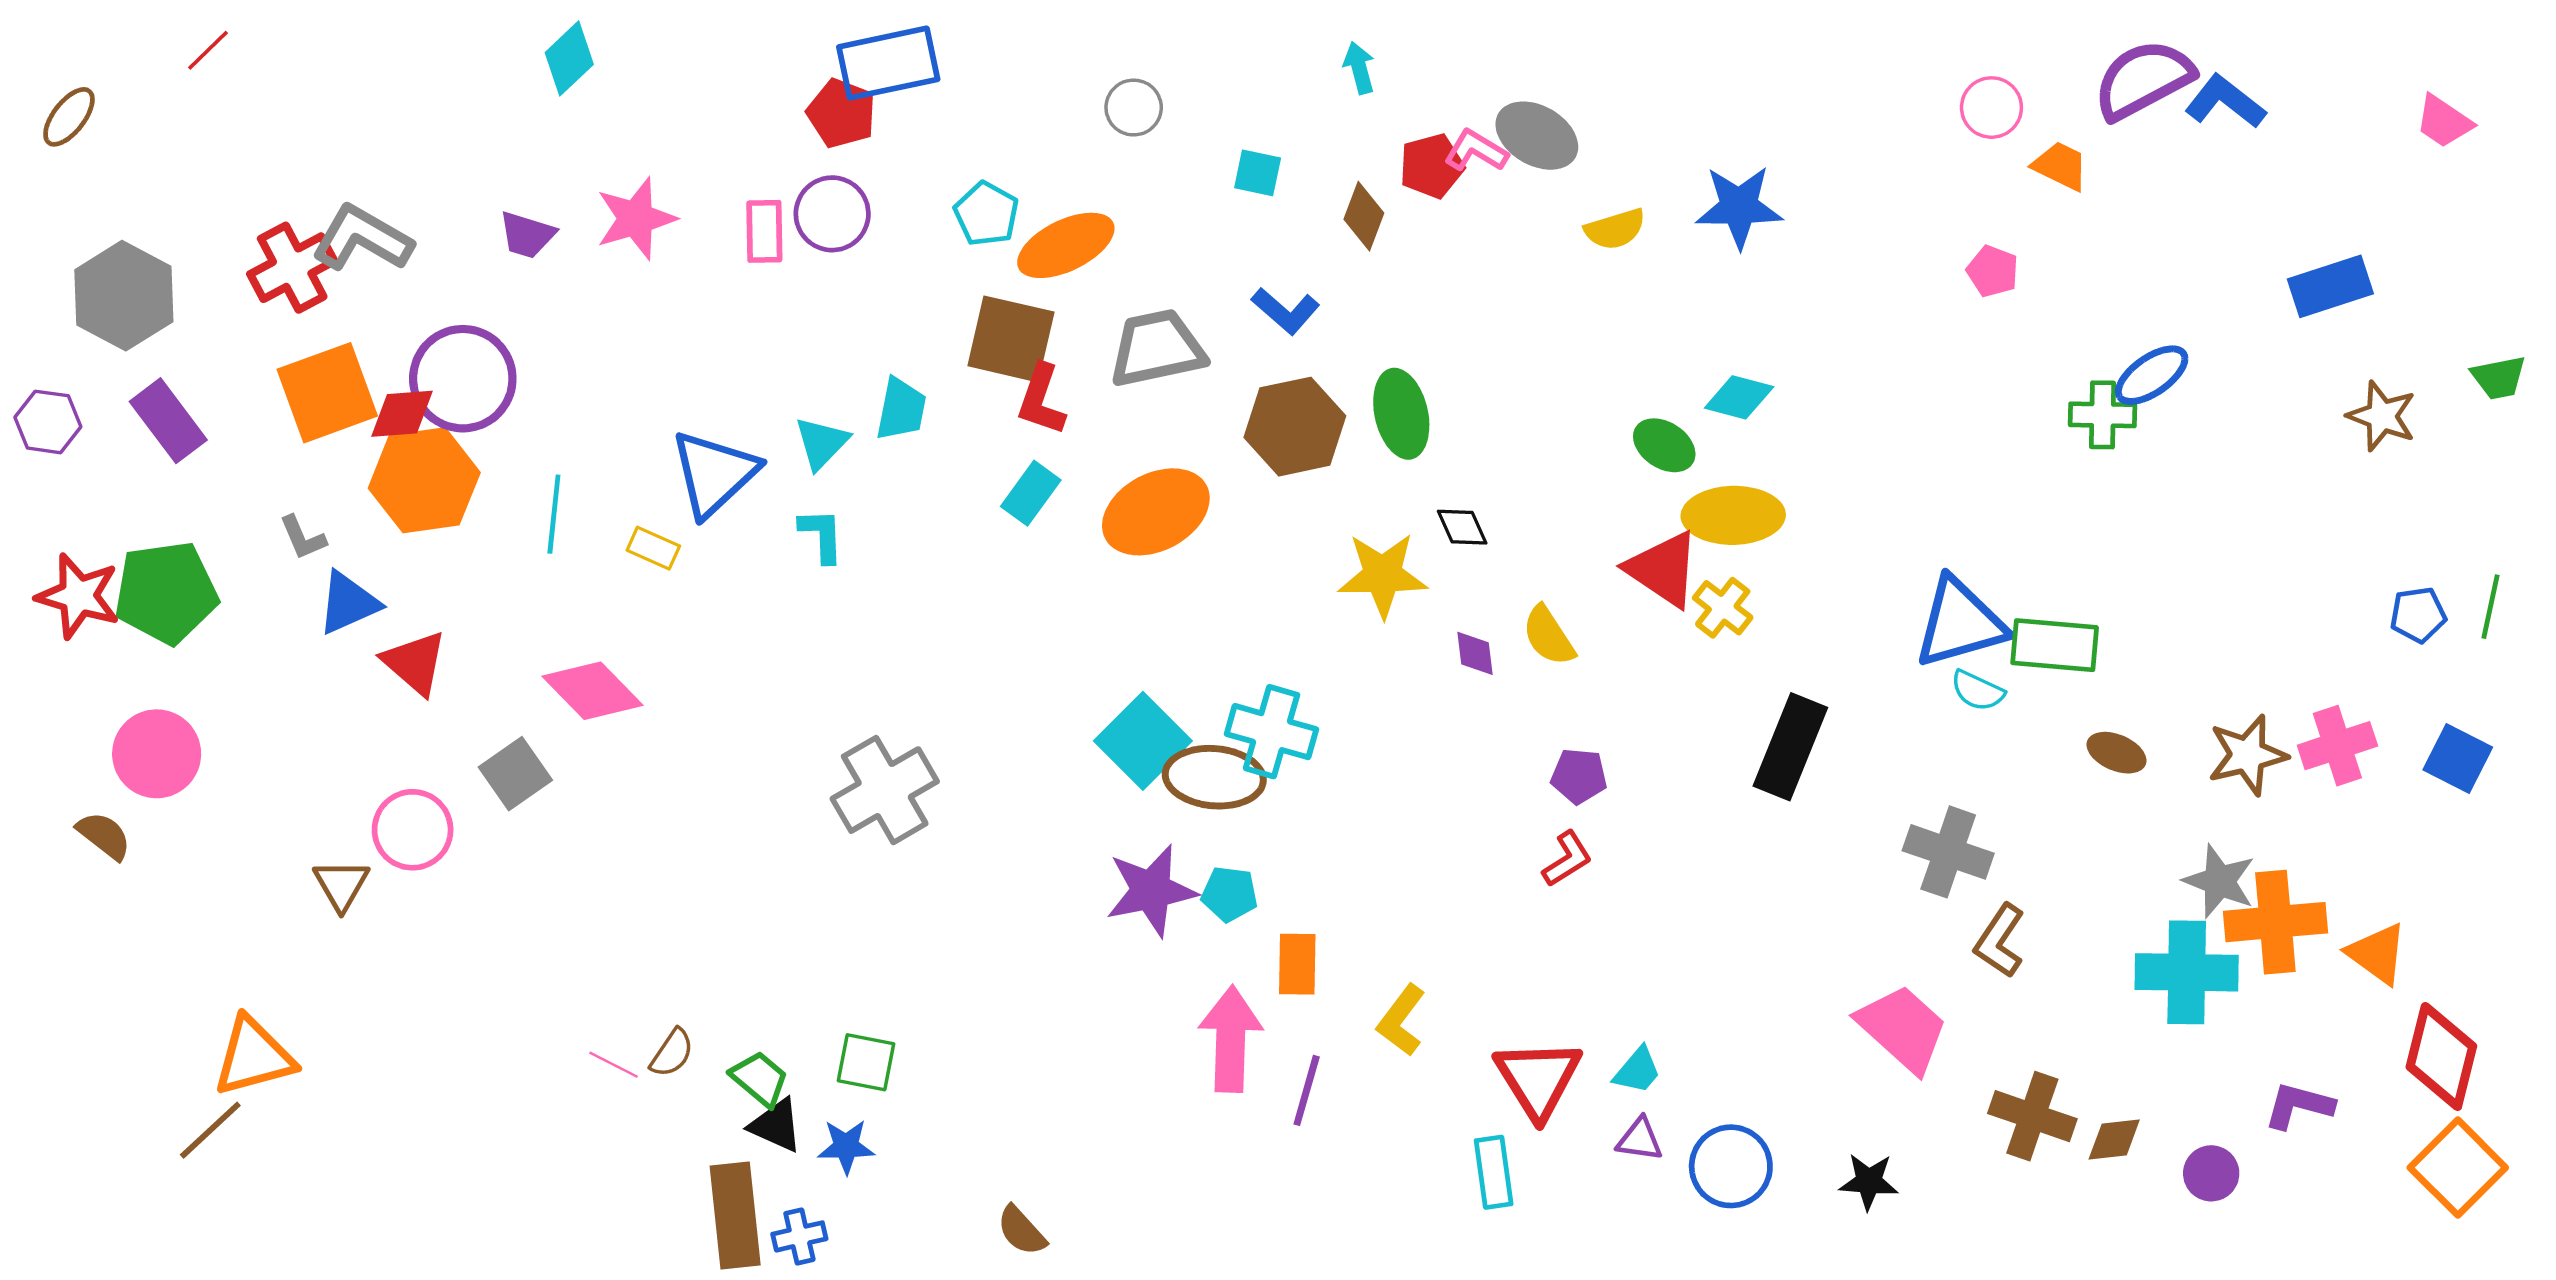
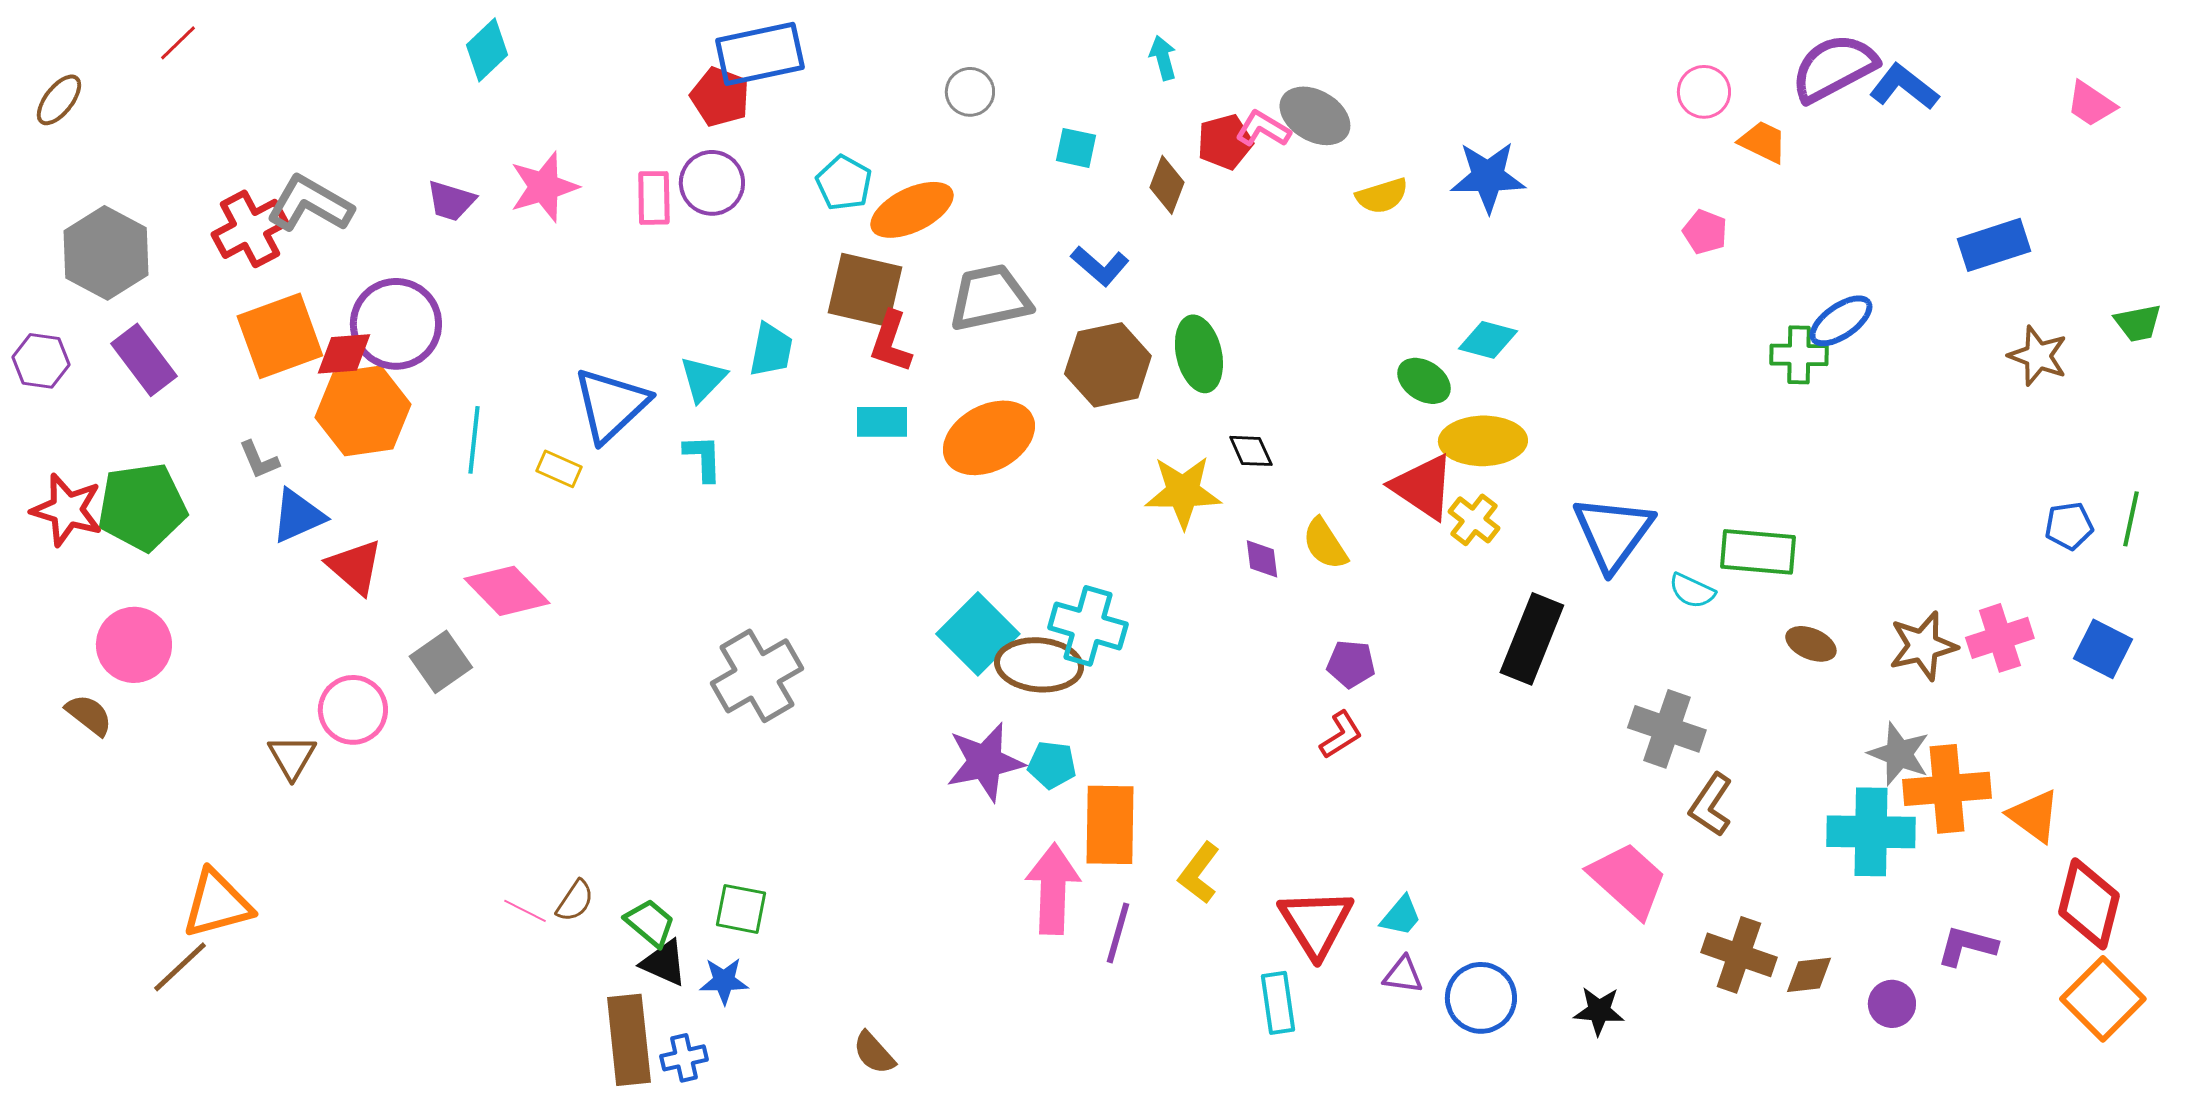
cyan rectangle: (1031, 493) -> (882, 422), turned 54
blue triangle: (1960, 623) -> (1613, 533), moved, turned -38
orange rectangle: (1297, 964) -> (1110, 825), size x1.5

